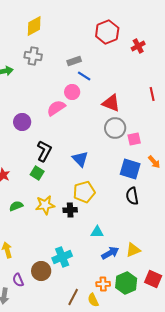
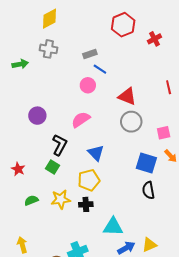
pink semicircle: (56, 108) -> (81, 120), moved
pink square: (134, 139) -> (164, 133), moved
yellow pentagon: (84, 192) -> (89, 180), moved
cyan triangle: (97, 232) -> (113, 227), size x1.5

